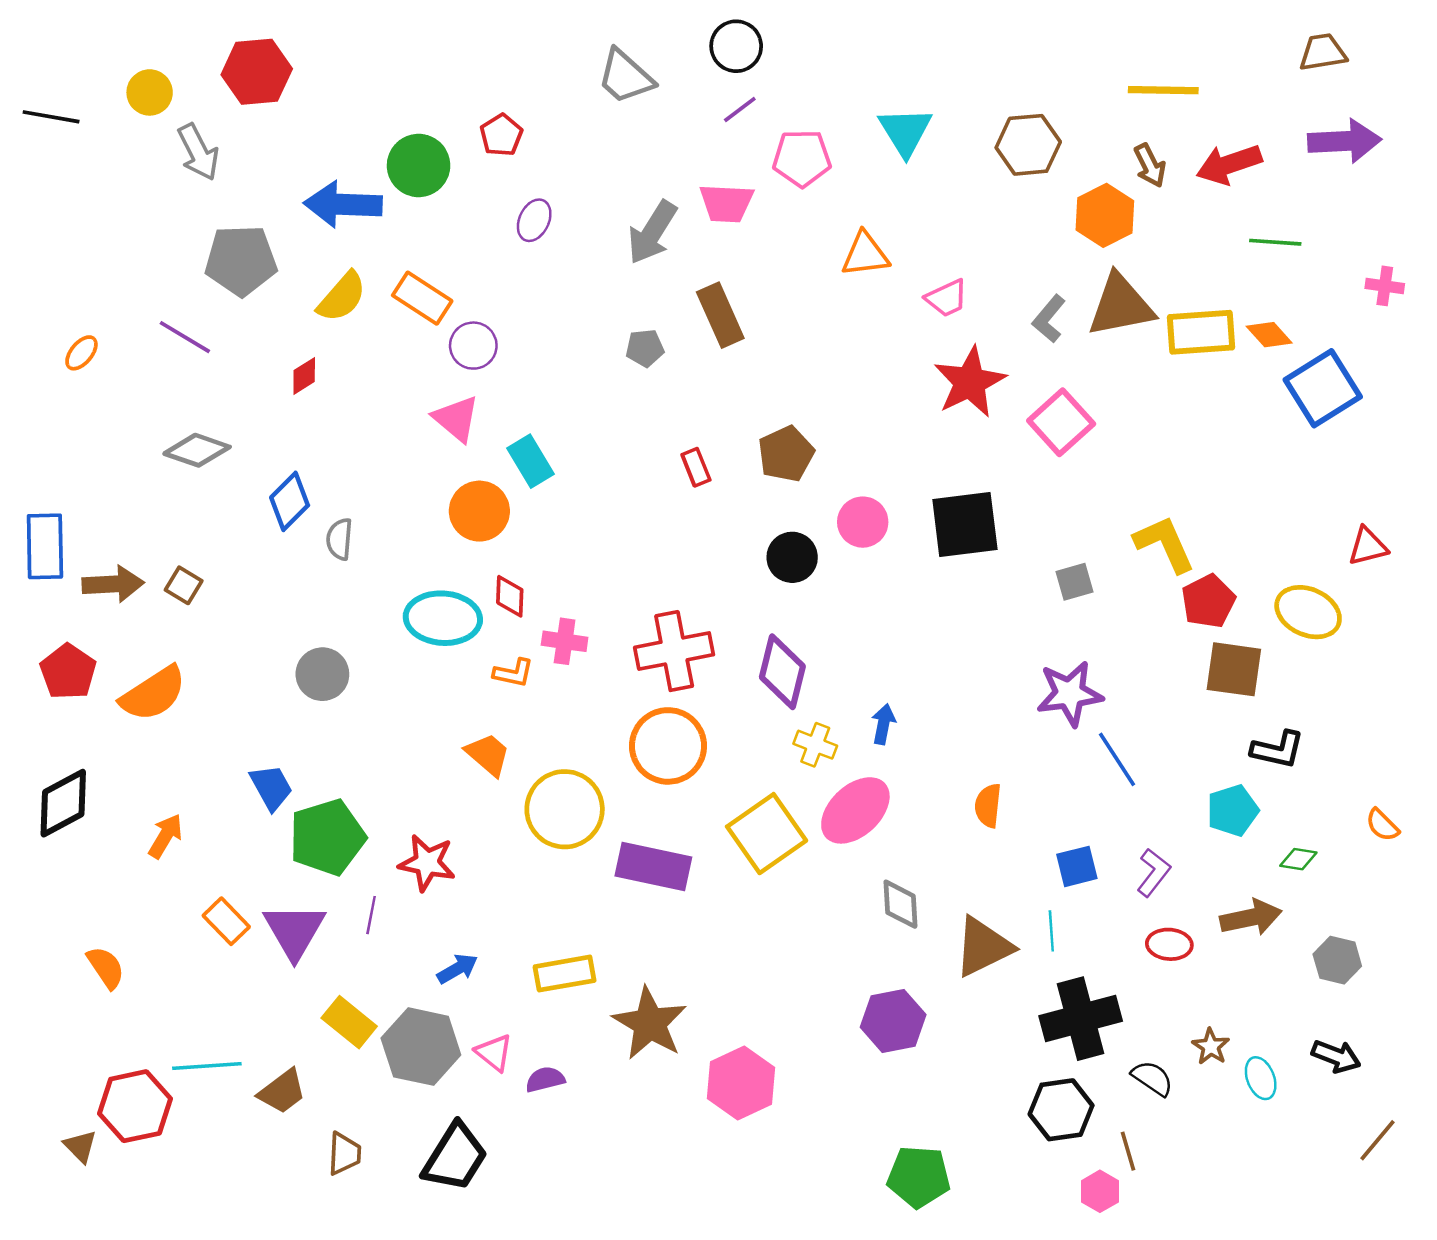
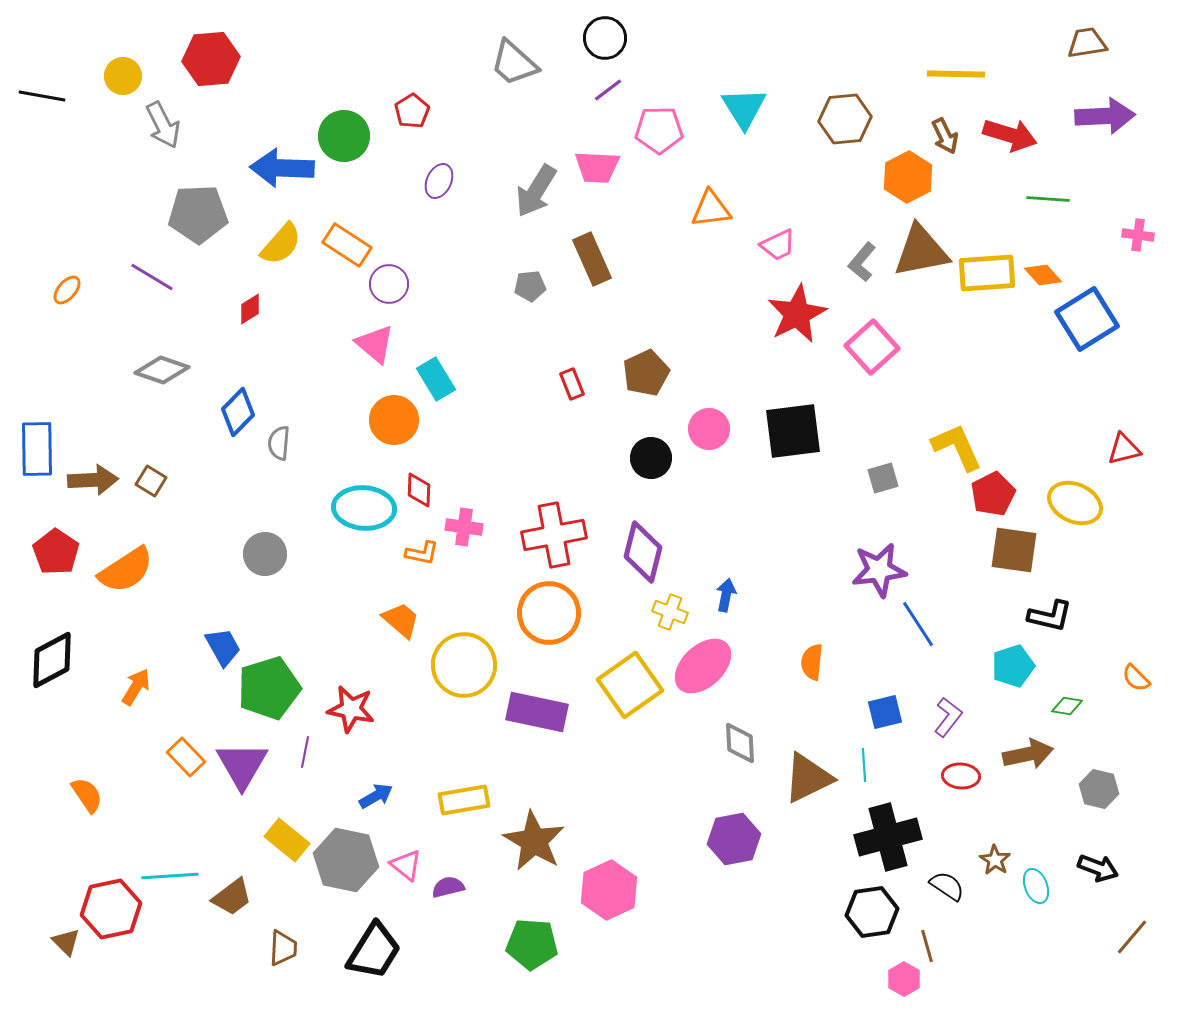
red arrow: (1229, 164) -> (1010, 135), turned -144
green pentagon: (919, 1177) -> (532, 944), moved

